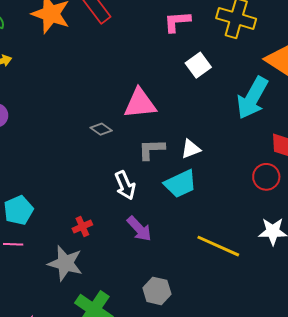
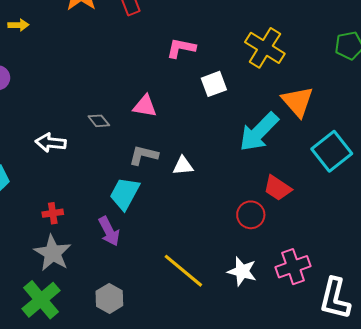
pink L-shape: (177, 22) -> (181, 48), moved
pink triangle: (140, 103) -> (145, 106), size x0.7
cyan trapezoid: (180, 184) -> (125, 194), moved, turned 128
white arrow: (125, 185) -> (51, 143), moved, turned 104
gray star: (65, 263) -> (53, 253), moved

